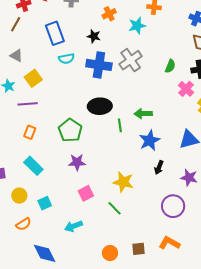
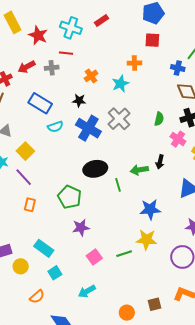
blue rectangle: (55, 33) -> (40, 103), turned -30
blue cross: (99, 65) -> (88, 128), turned 30
purple line: (28, 104) -> (24, 177), turned 60
blue star: (150, 140) -> (150, 209), moved, turned 30
cyan rectangle: (33, 166) -> (44, 248), moved
black arrow: (159, 168) -> (160, 162), moved
yellow star: (123, 182) -> (147, 240), moved
yellow circle: (19, 196) -> (21, 266), moved
green line: (115, 208) -> (124, 254), moved, turned -56

